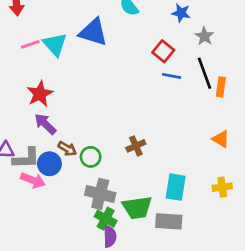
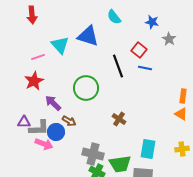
pink line: (30, 44) -> (38, 57), moved
black line: (204, 73) -> (118, 66), moved
orange rectangle: (221, 87) -> (183, 96), moved
red star: (40, 94) -> (34, 81), moved
brown cross: (136, 146) -> (119, 119), turned -32
green circle: (91, 157) -> (86, 88), moved, size x1.6

